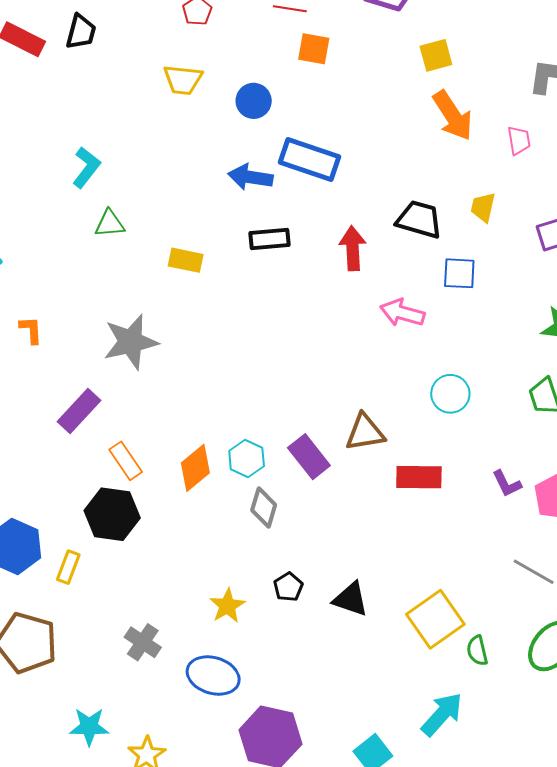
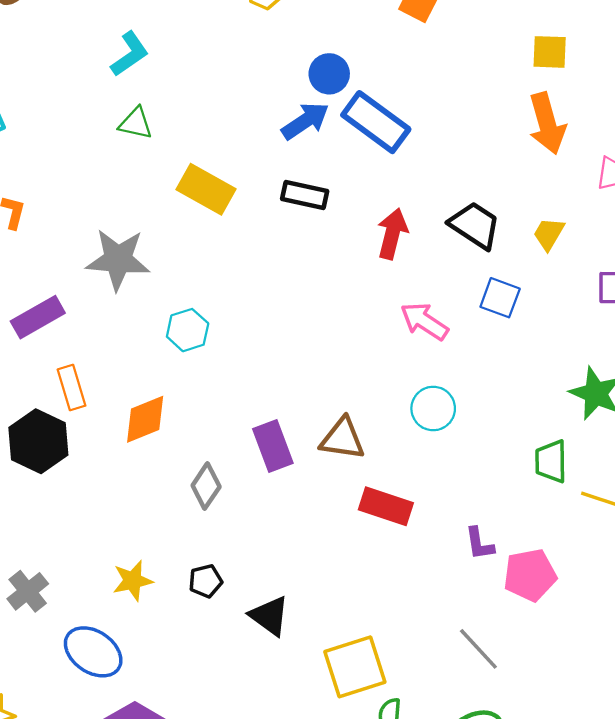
blue circle: (254, 101) -> (329, 74), moved
blue arrow: (250, 177) -> (305, 121), turned 120
yellow rectangle: (186, 260) -> (206, 189), size x1.4
cyan circle: (450, 394) -> (433, 408), moved
cyan hexagon: (247, 459) -> (188, 330), moved

